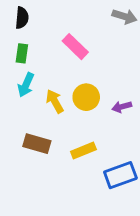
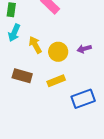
yellow circle: (86, 97) -> (58, 52), moved

